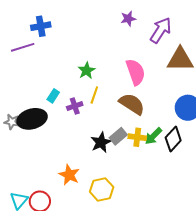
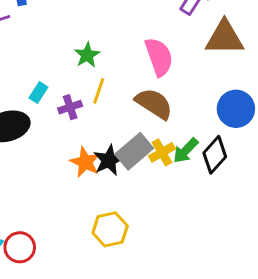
gray rectangle: (118, 136) -> (134, 151), size x1.4
yellow cross: (137, 137) -> (162, 152), turned -36
orange star: (69, 175) -> (85, 162), moved

